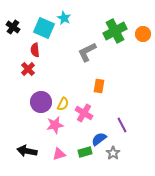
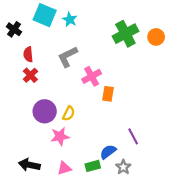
cyan square: (44, 28) -> (45, 15), moved
red semicircle: (35, 50) -> (28, 54), moved
gray L-shape: (87, 52) -> (68, 57), moved
pink cross: (84, 113) -> (92, 76), moved, turned 30

